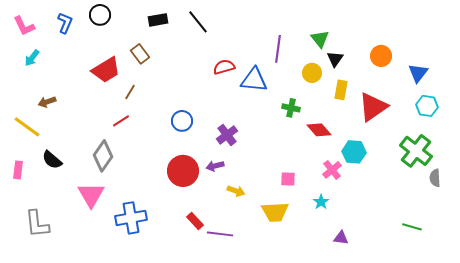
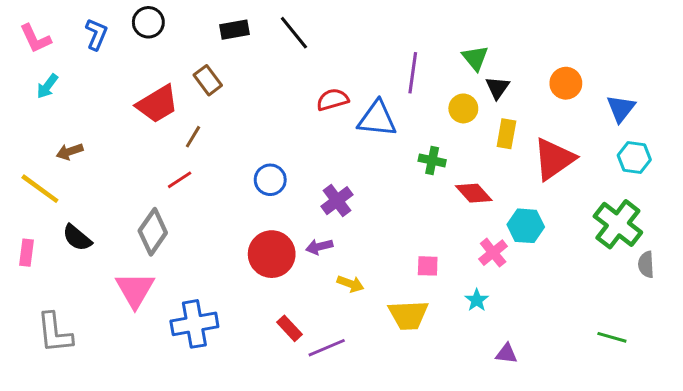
purple line: (220, 234) -> (327, 348), turned -30

